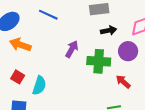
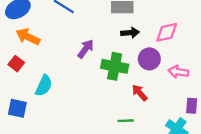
red square: (18, 77) -> (16, 64), moved

